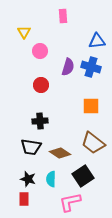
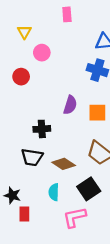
purple semicircle: (68, 67) -> (70, 105), moved
red circle: (41, 85) -> (21, 77), moved
black star: (28, 179) -> (12, 195), moved

